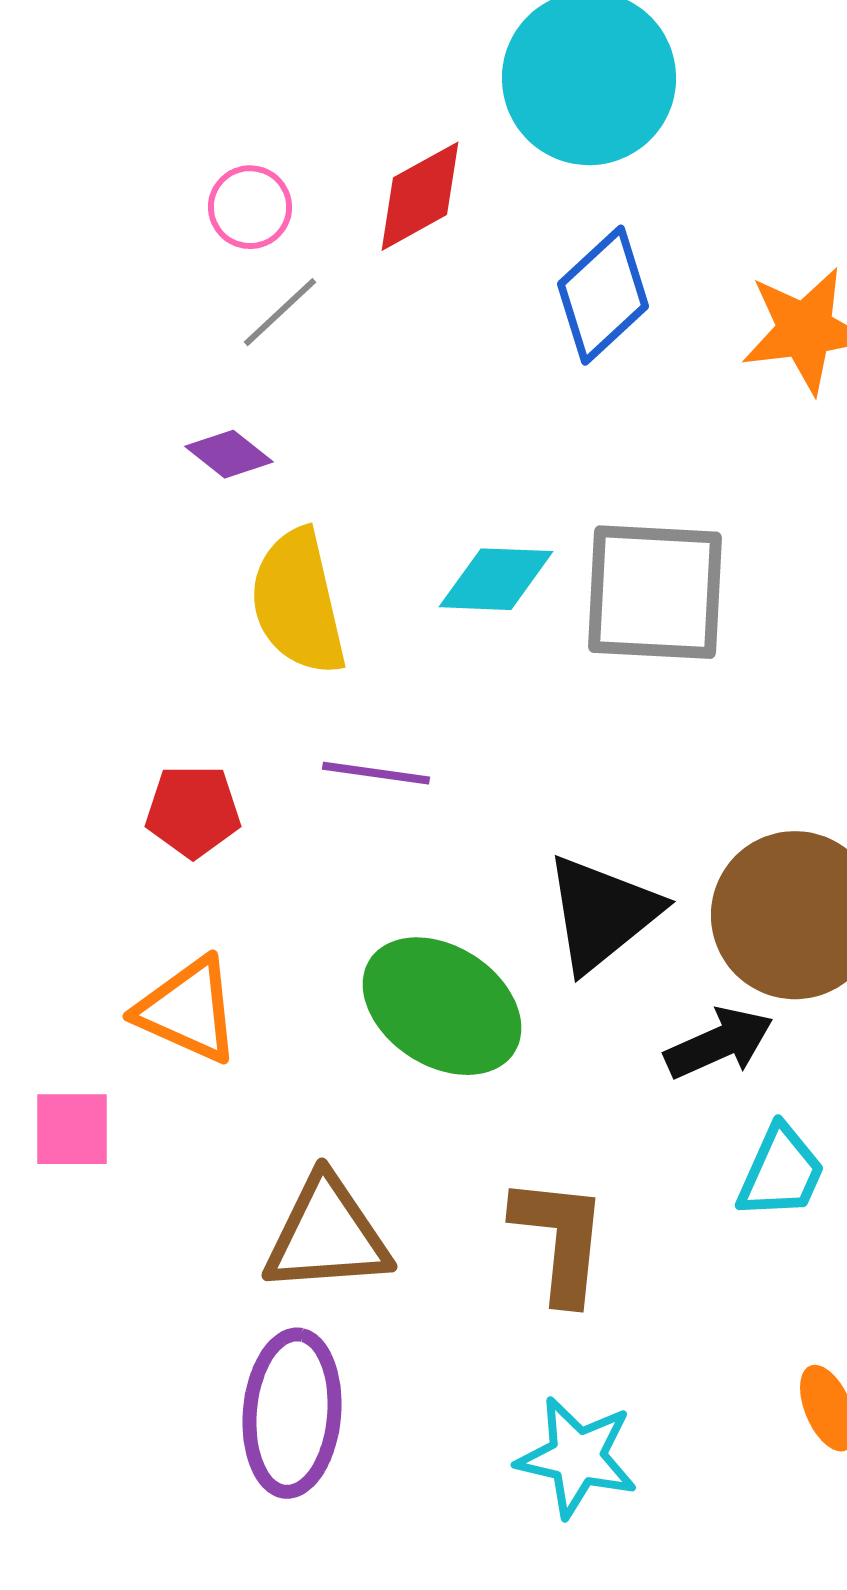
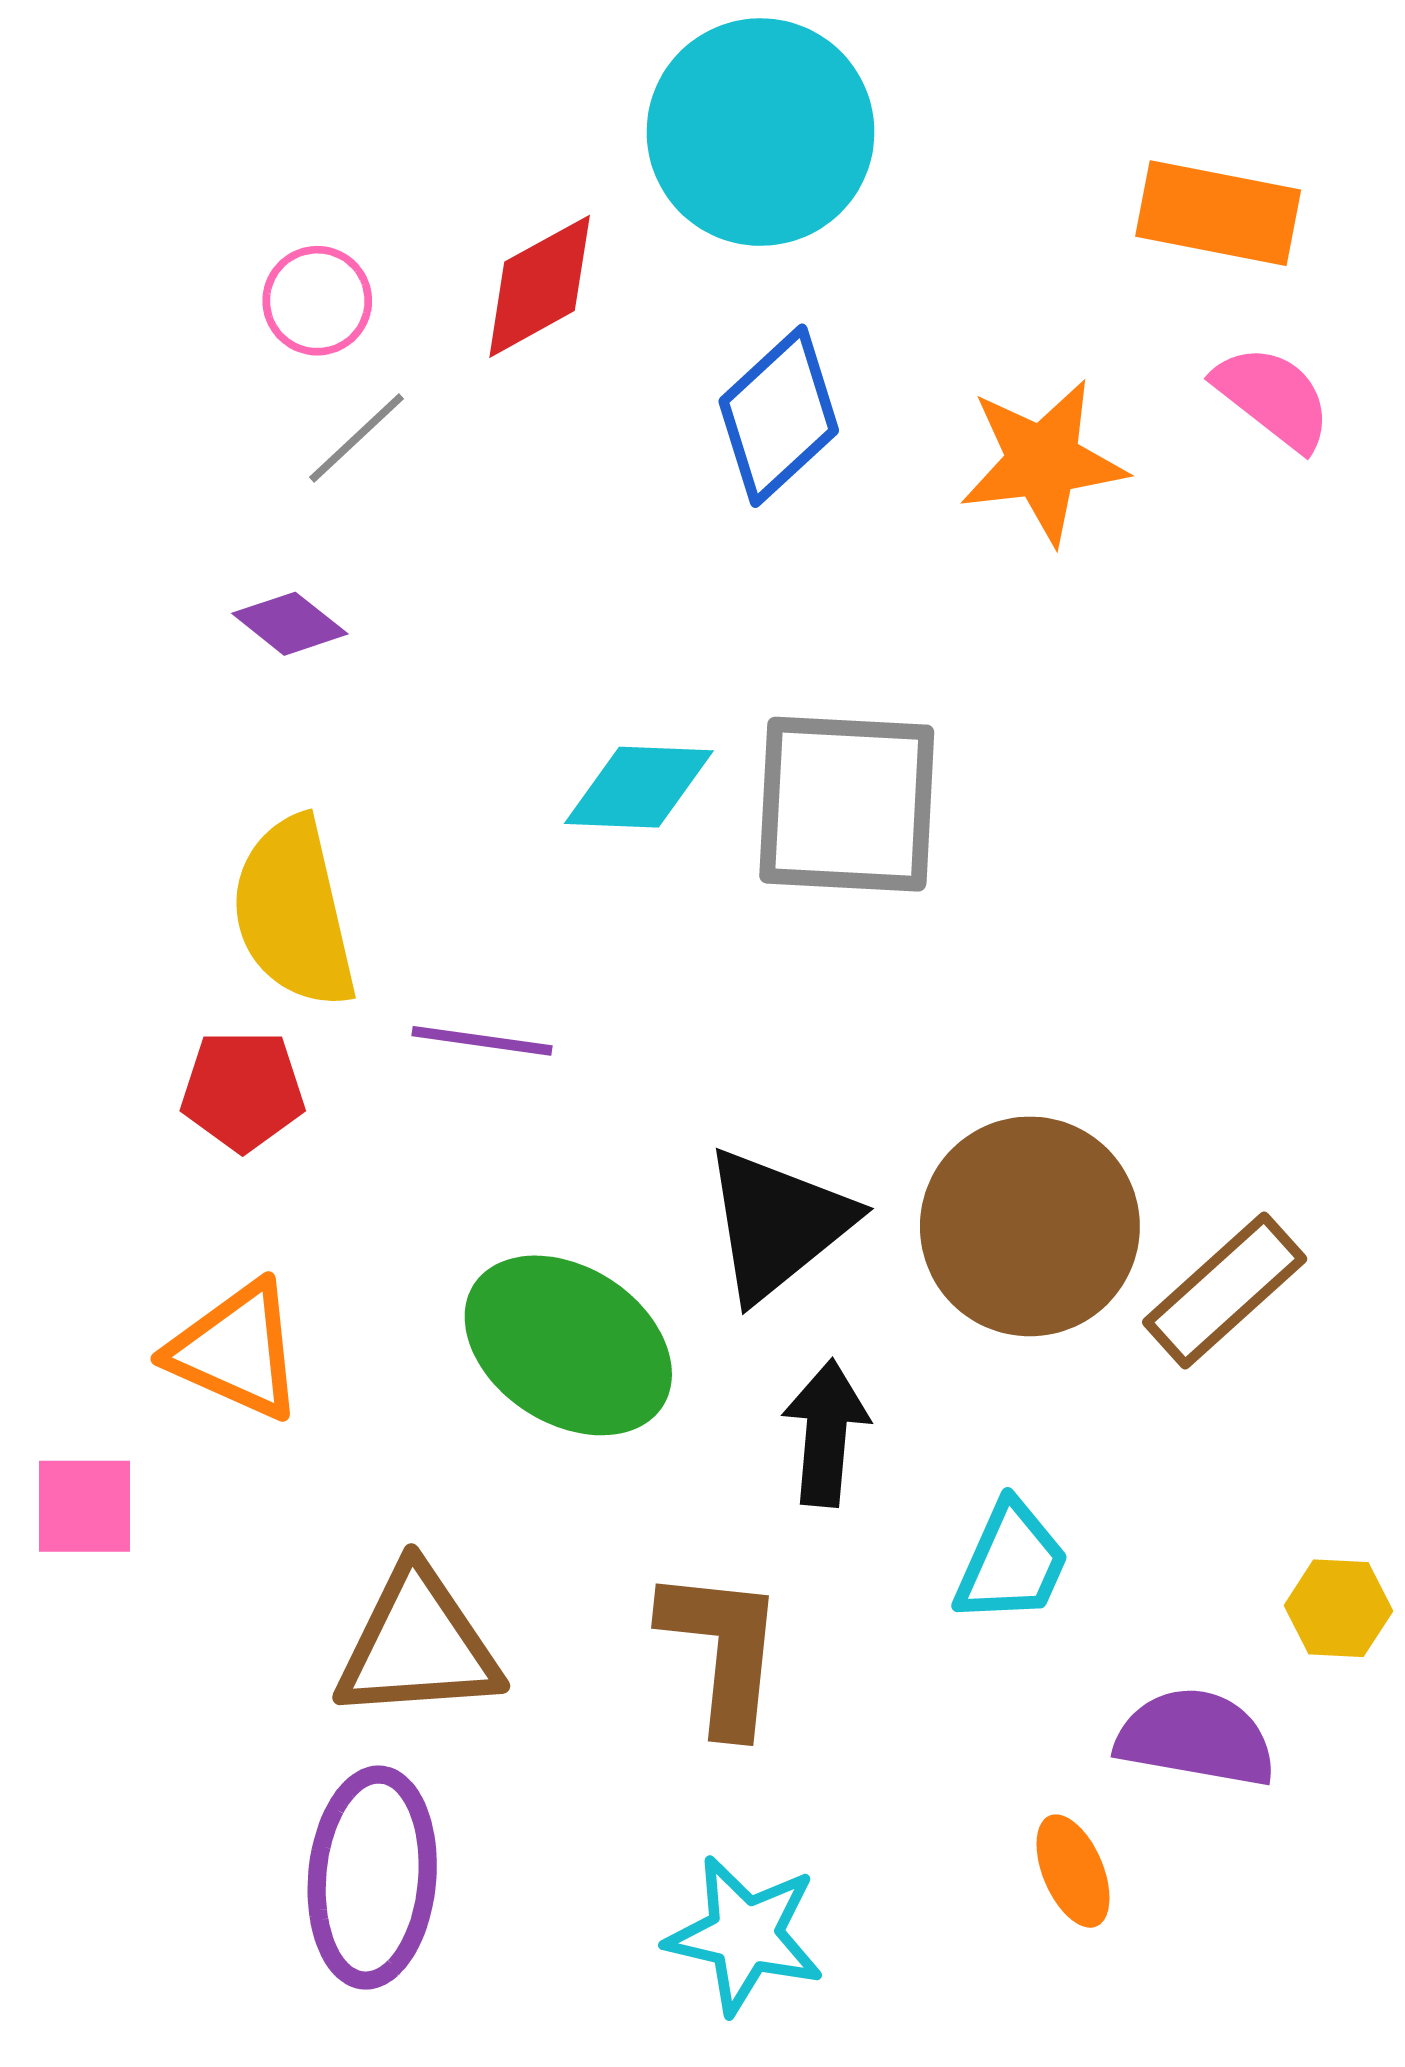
yellow semicircle: (298, 602) -> (294, 913), moved
black arrow: (719, 1043) -> (826, 1433), moved, turned -61

